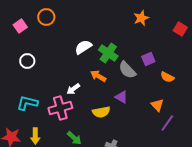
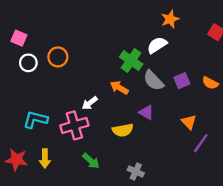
orange circle: (46, 17) -> (58, 57), moved
pink square: (20, 26) -> (19, 38), moved, turned -32
white semicircle: (83, 47) -> (157, 45), moved
purple square: (148, 59) -> (182, 81), moved
white circle: (27, 61) -> (28, 63), moved
orange semicircle: (167, 77) -> (210, 83), moved

